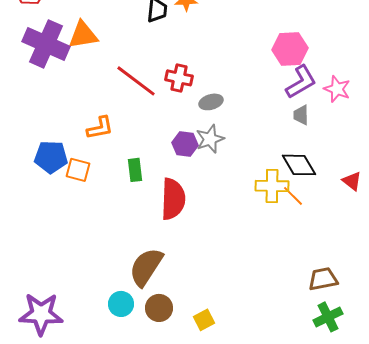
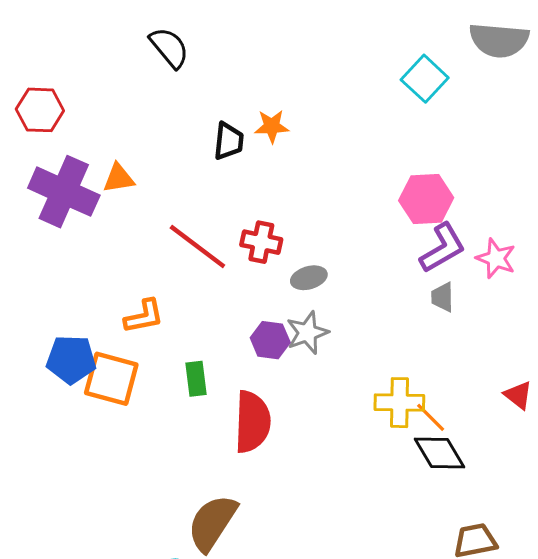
orange triangle: (83, 35) -> (119, 178), size x0.7
black diamond: (299, 165) -> (440, 453), moved
orange square: (78, 170) -> (111, 379), size x1.5

